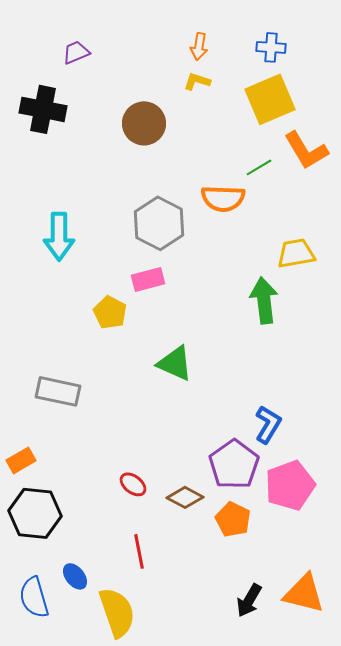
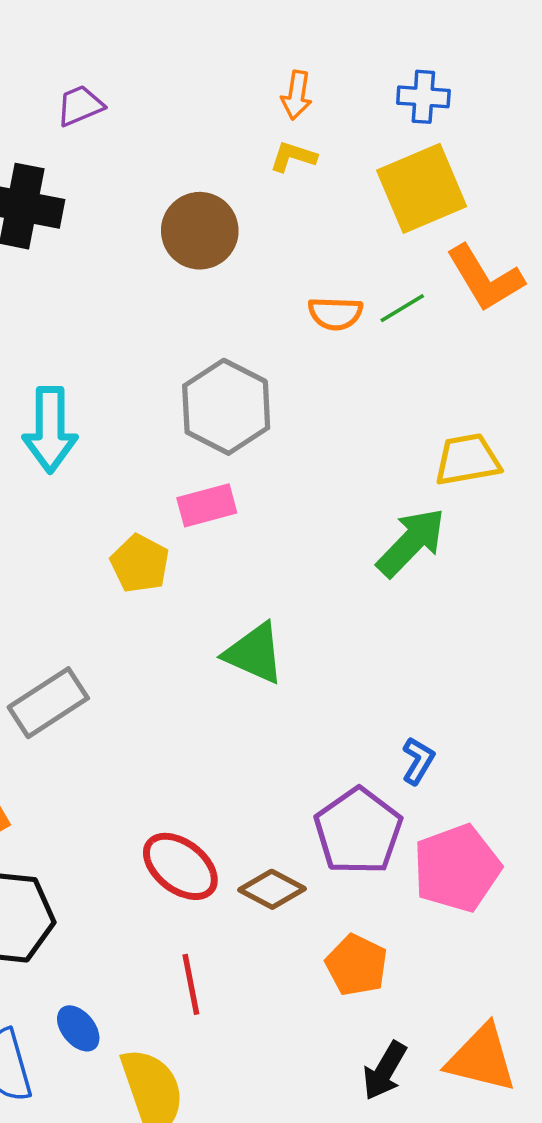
orange semicircle: (223, 198) -> (335, 313), moved, size x0.7
green arrow: (264, 300) -> (411, 542), turned 51
gray rectangle: (58, 391) -> (48, 703), turned -45
blue L-shape: (268, 424) -> (418, 761), size x0.7
red ellipse: (133, 484) -> (180, 866), size x1.6
orange pentagon: (233, 519) -> (356, 965), moved

